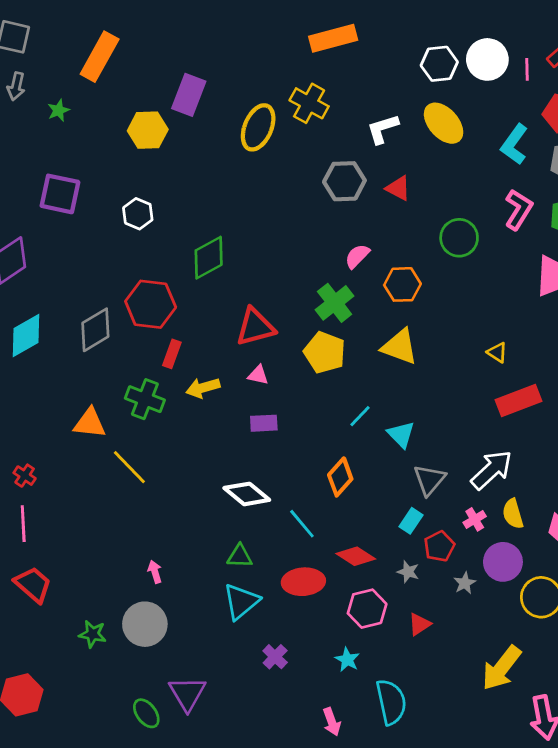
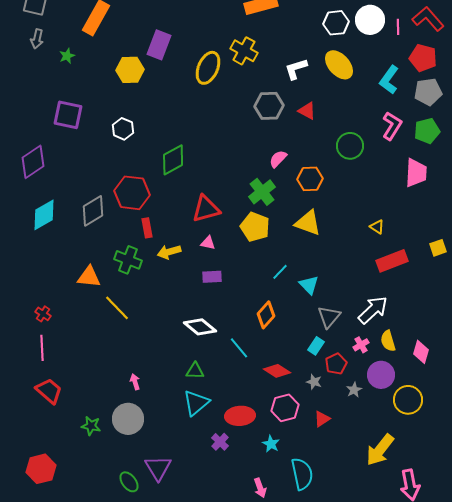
red rectangle: (172, 354) -> (147, 228), turned -30
red ellipse: (303, 582) -> (240, 416), moved

